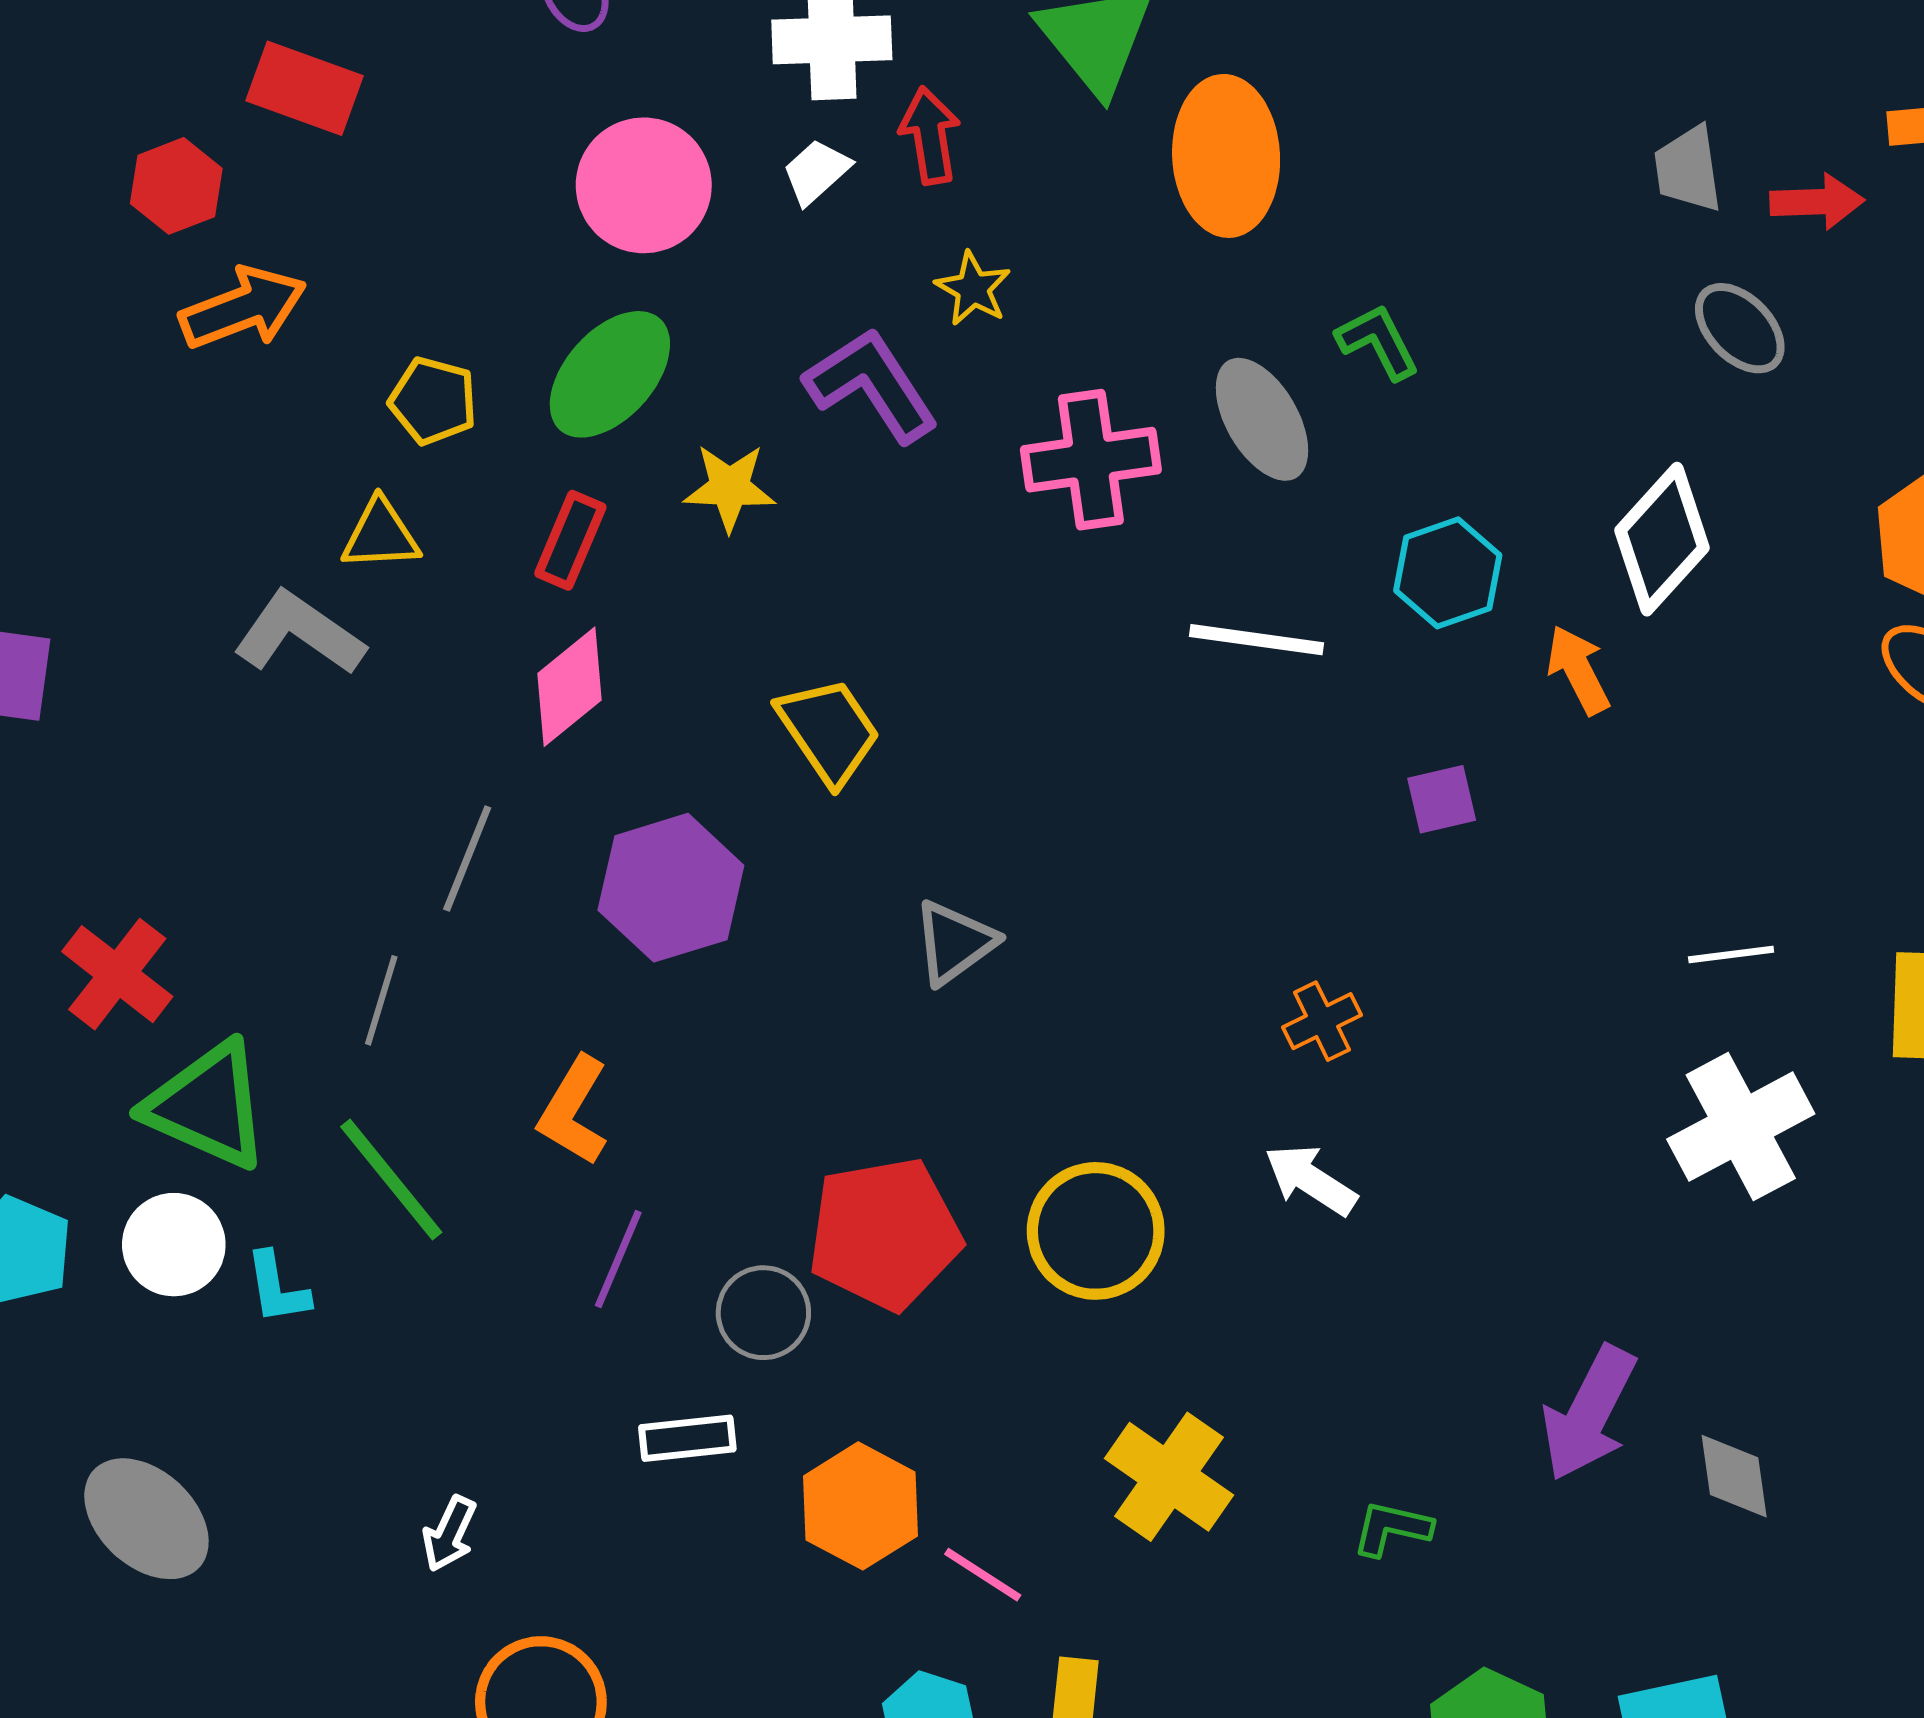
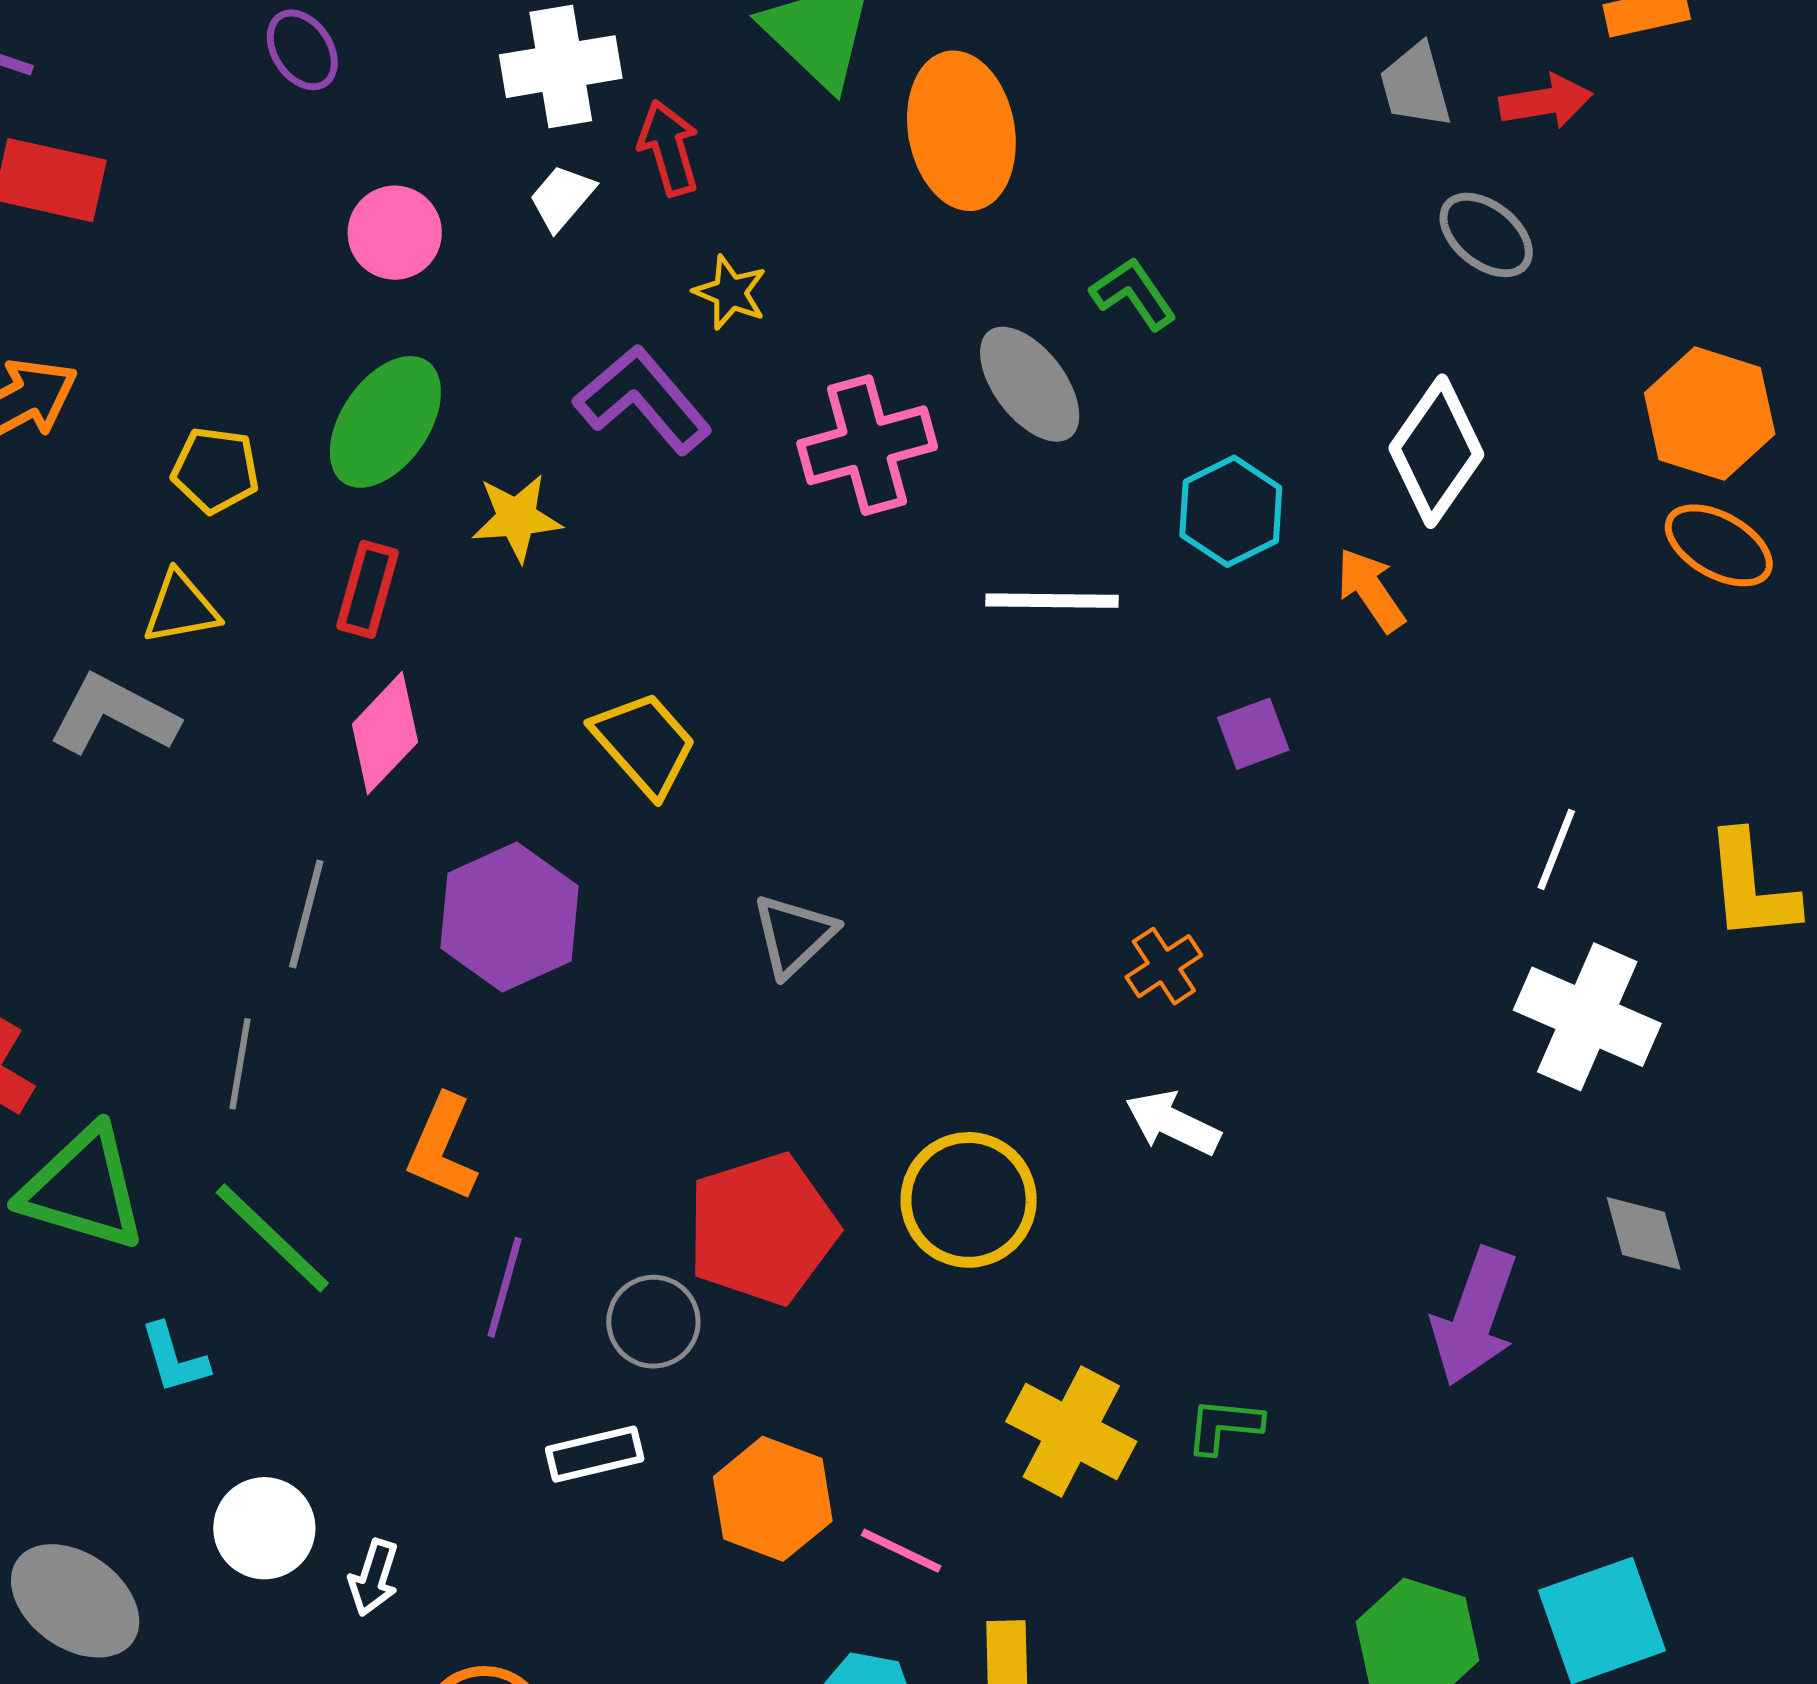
pink circle: (644, 185) -> (395, 233), size x0.7
white line: (1731, 954) -> (1556, 849), turned -54
white cross: (1741, 1127) -> (1587, 1017), turned -31
white circle: (174, 1245) -> (264, 1528), moved
gray diamond: (1734, 1476) -> (1644, 1233), moved
green L-shape: (1392, 1528) -> (1224, 1426), moved

